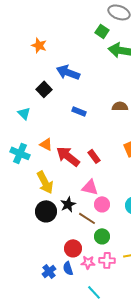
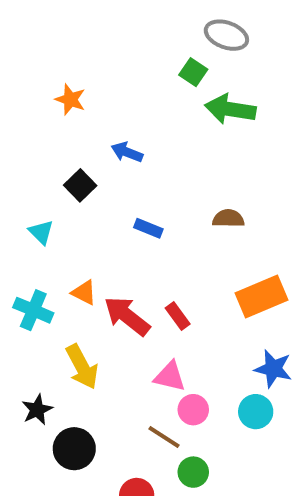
blue arrow: (68, 72) -> (127, 152), size x0.7
black star: (68, 204) -> (37, 410), moved
black circle: (46, 211) -> (74, 449), moved

